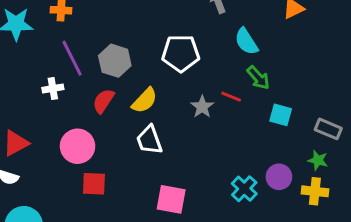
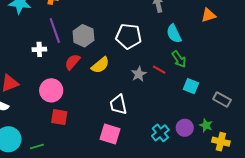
white trapezoid: (149, 140) -> (118, 105), moved
green star: (318, 160) -> (206, 125), moved
yellow cross: (315, 191) -> (221, 142), moved

